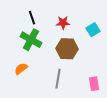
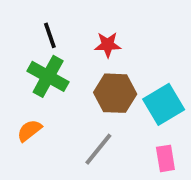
cyan square: (93, 30) -> (164, 104), moved, size x1.5
gray line: (58, 79) -> (98, 149), turned 30

